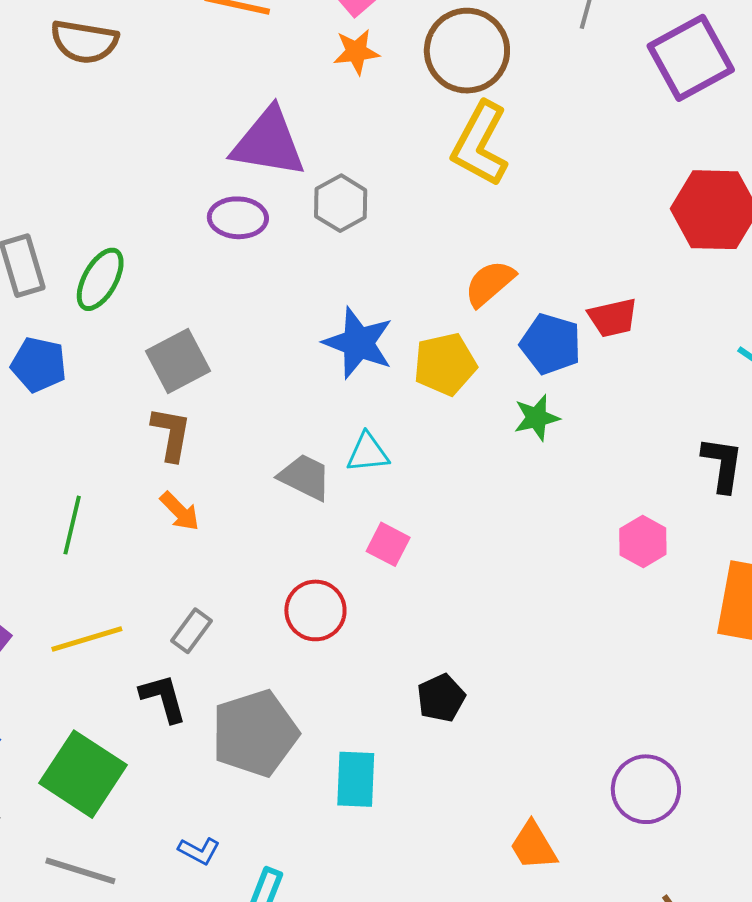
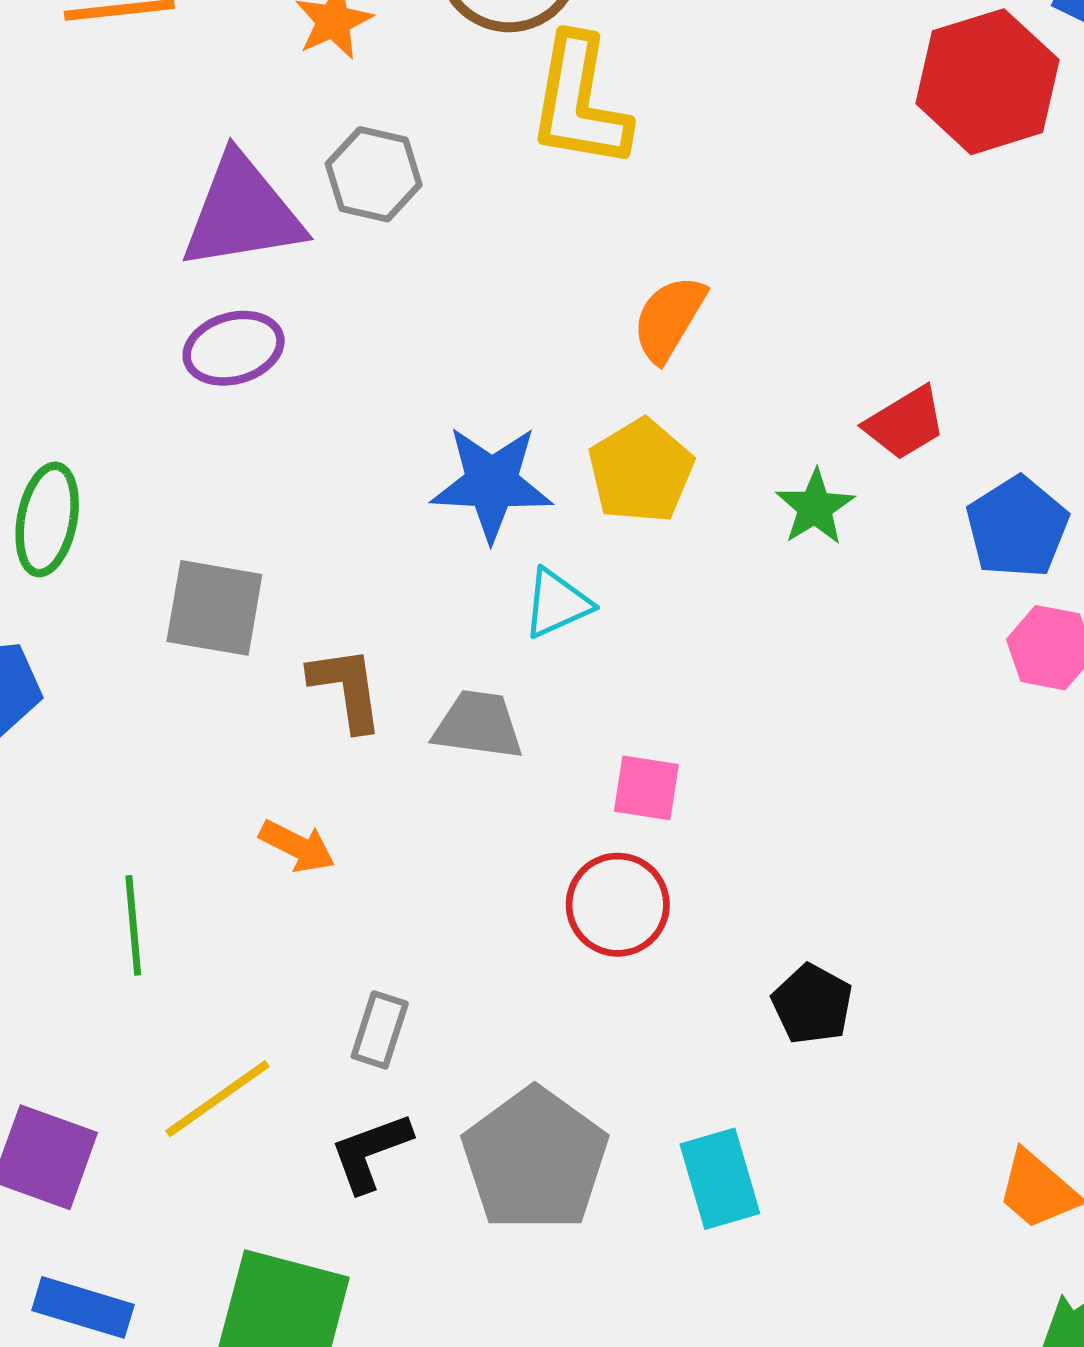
gray hexagon: (341, 203) -> (374, 174), moved
red trapezoid: (613, 318) -> (905, 423), moved
blue pentagon: (551, 344) -> (1017, 527), moved, turned -30
gray square: (178, 361) -> (214, 608), turned -34
brown L-shape: (171, 434) -> (346, 689), moved
cyan triangle: (368, 453) -> (557, 603), moved
red circle: (315, 610) -> (618, 905), moved
black L-shape: (163, 698) -> (371, 1152), turned -76

